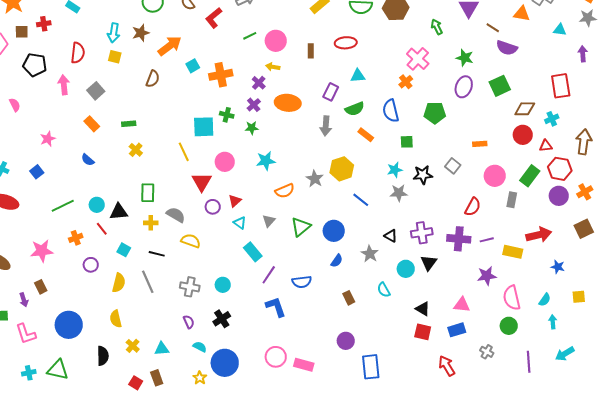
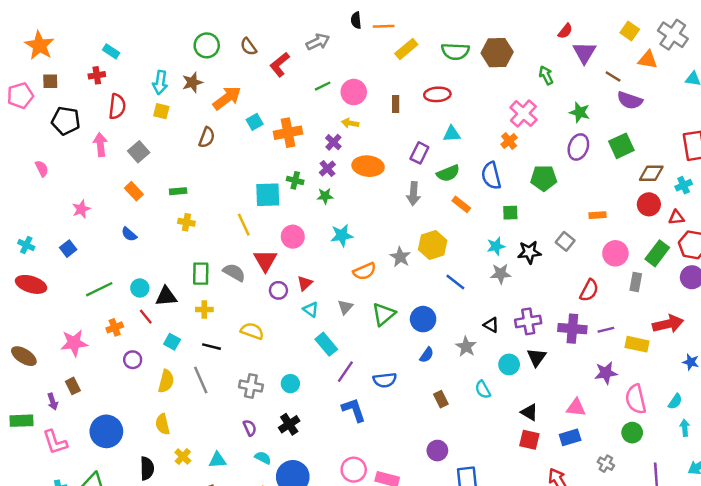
red cross: (44, 24) -> (97, 75), moved
yellow cross: (136, 150) -> (186, 222), turned -32
gray semicircle: (176, 215) -> (234, 272), moved

